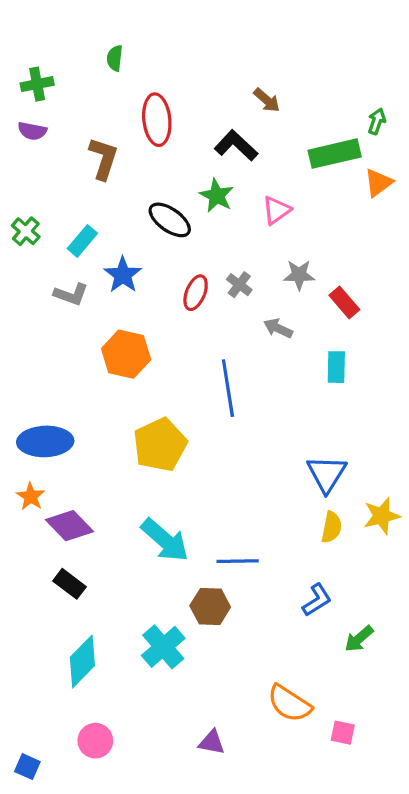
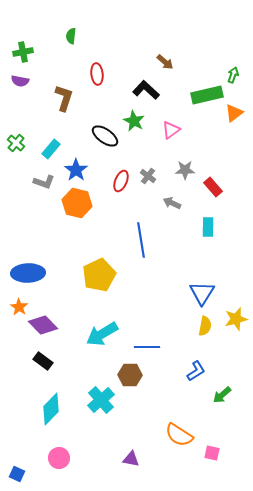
red ellipse: (157, 120) -> (97, 74), size x0.7
orange hexagon: (126, 354) -> (77, 203), moved
cyan arrow: (165, 540) -> (102, 334), turned 108

